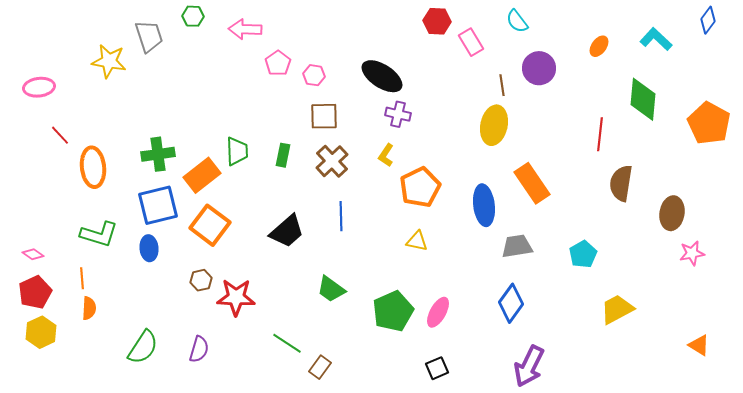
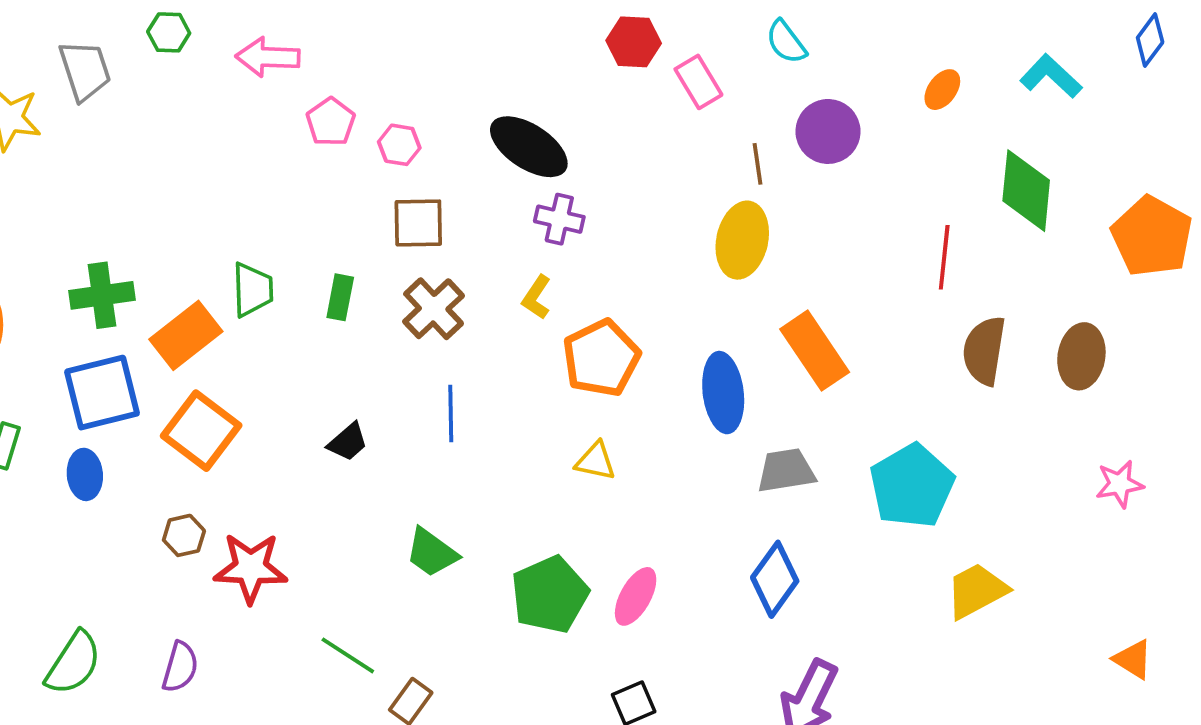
brown ellipse: (672, 213) -> (1081, 356), moved
black trapezoid: (287, 231) -> (348, 442), size x0.6
cyan pentagon: (583, 254) -> (912, 486), size x1.6

